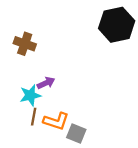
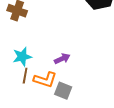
purple arrow: (46, 83) -> (62, 59), moved

